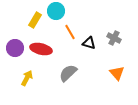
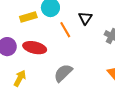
yellow rectangle: (35, 20) -> (28, 17), turned 42
black triangle: (89, 43) -> (85, 18), moved, turned 48

